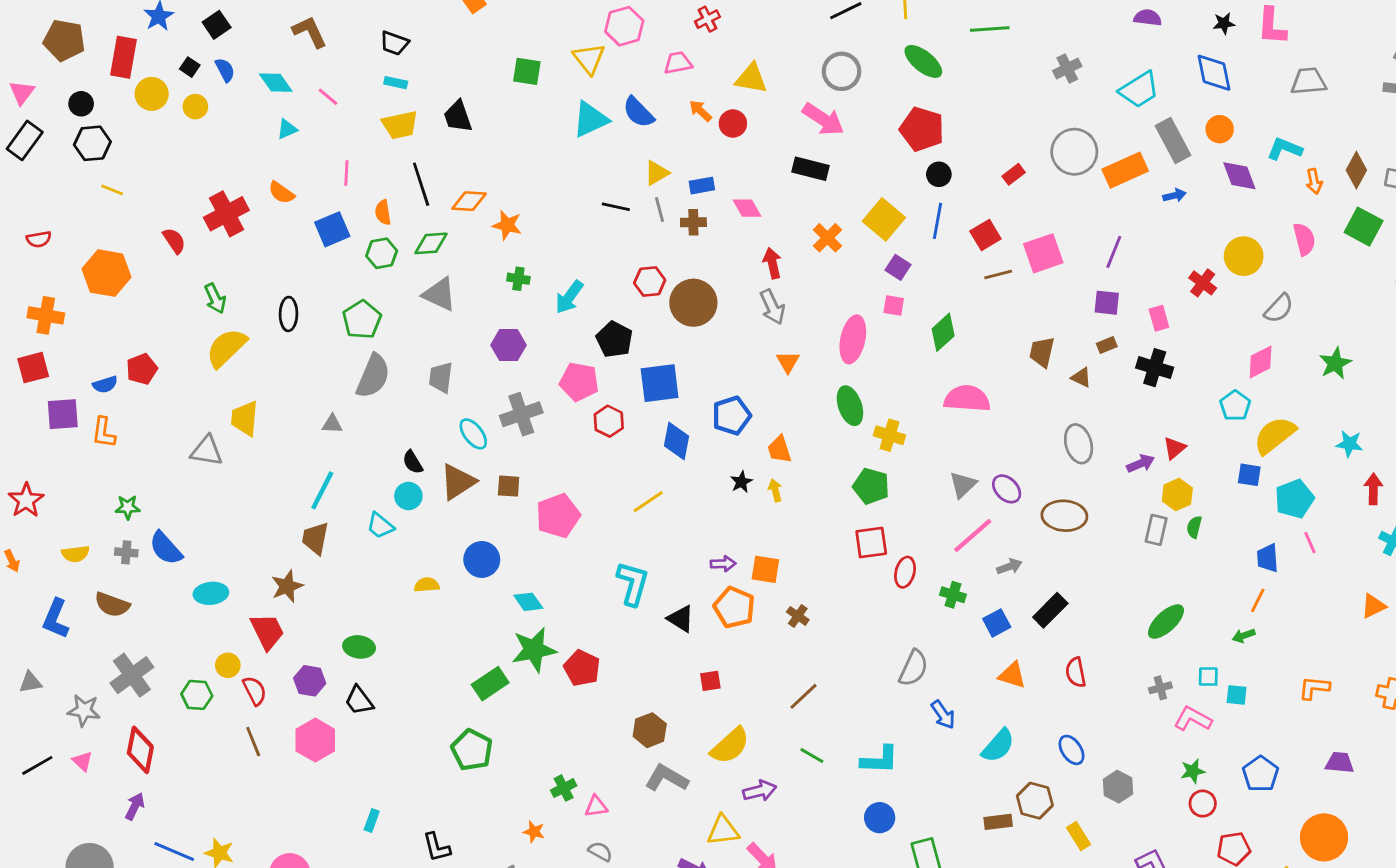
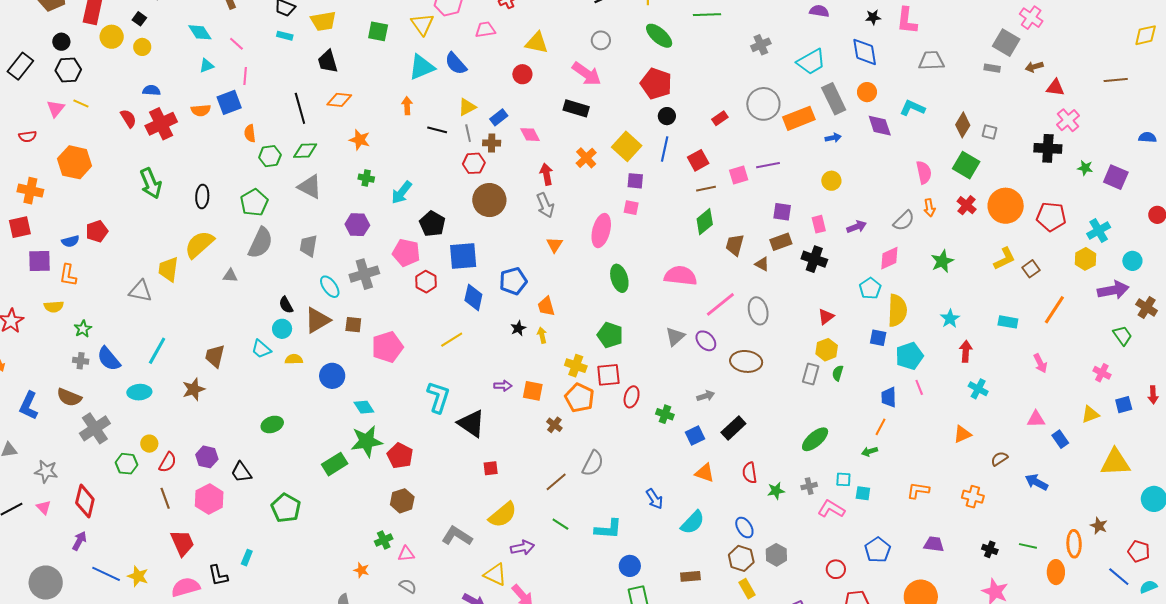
blue semicircle: (225, 70) -> (151, 90), moved, turned -60
gray circle: (842, 71) -> (601, 40), size x0.7
pink triangle: (22, 92) -> (56, 109), moved
orange arrow: (700, 111) -> (407, 106), moved, turned 42
yellow trapezoid: (400, 125) -> (323, 21), moved
pink line: (346, 173) -> (245, 76), moved
orange arrow: (1314, 181) -> (929, 208), moved
blue rectangle: (702, 186) -> (499, 117), turned -30
orange semicircle: (281, 193) -> (201, 110), turned -42
orange diamond: (469, 201) -> (339, 100), moved
orange semicircle: (383, 212) -> (250, 133), moved
blue square: (332, 229) -> (229, 102), moved
red semicircle: (174, 241) -> (128, 118), moved
purple line: (1114, 252) -> (768, 165), moved, turned 55
pink square: (1043, 253) -> (739, 175), size x0.7
yellow circle: (1244, 256) -> (831, 181), moved, size x0.7
purple square: (898, 267) -> (635, 181), turned -30
red hexagon: (650, 282) -> (474, 163), moved
red cross: (1203, 283) -> (967, 205), moved
green arrow: (215, 298) -> (151, 183), size x1.4
green diamond: (943, 332) -> (705, 222), moved
brown rectangle: (1107, 345) -> (781, 242), size x1.5
yellow semicircle: (226, 348) -> (199, 244), moved
green ellipse: (850, 406) -> (619, 278), moved
yellow cross: (889, 435) -> (576, 366), moved
yellow semicircle: (1275, 435) -> (897, 310), turned 128
cyan star: (1349, 444) -> (950, 319), turned 30
purple arrow: (1141, 464) -> (857, 227), moved
cyan line: (322, 490) -> (157, 351), moved
green star: (128, 507) -> (83, 329), turned -30
pink line: (973, 535) -> (720, 304), moved
yellow semicircle: (75, 554) -> (54, 307), moved
yellow semicircle: (427, 585) -> (294, 359), moved
orange pentagon: (734, 607) -> (580, 398), moved
black triangle: (681, 619) -> (471, 423), size x1.4
red trapezoid: (267, 631) -> (182, 543), moved
green ellipse: (359, 647) -> (272, 424), moved, turned -30
gray semicircle: (913, 668) -> (593, 463), moved
gray cross: (132, 675) -> (95, 428), moved
red semicircle: (255, 691) -> (168, 462), turned 55
brown hexagon: (650, 730) -> (402, 501), moved
green pentagon: (472, 750) -> (286, 508), moved
green star: (1193, 771) -> (776, 491), moved
brown hexagon: (1035, 801) -> (741, 558), moved
blue circle: (880, 818) -> (630, 566), moved
yellow triangle: (723, 830) -> (495, 575), turned 30
black L-shape: (437, 847) -> (218, 575), moved

